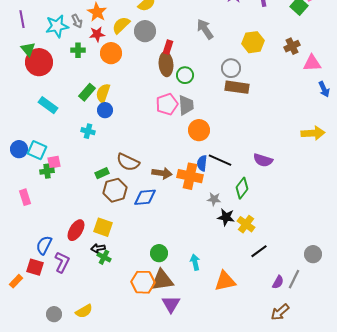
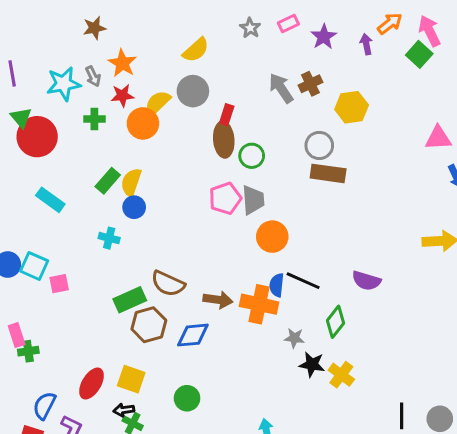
yellow semicircle: (121, 25) -> (158, 103), moved
brown cross: (292, 46) -> (310, 84), moved
green cross: (47, 171) -> (28, 351), moved
green rectangle: (102, 173) -> (130, 300), size x1.5
black line: (259, 251) -> (402, 416), moved, turned -54
green circle: (159, 253) -> (187, 398), moved

